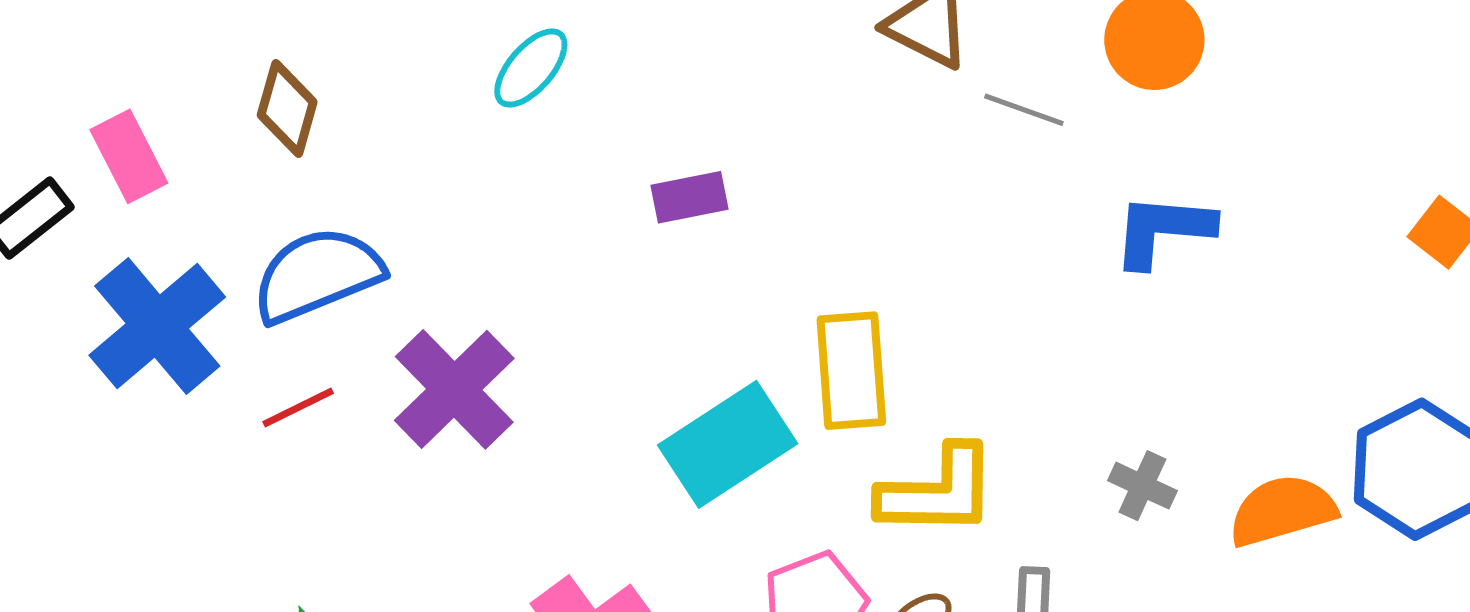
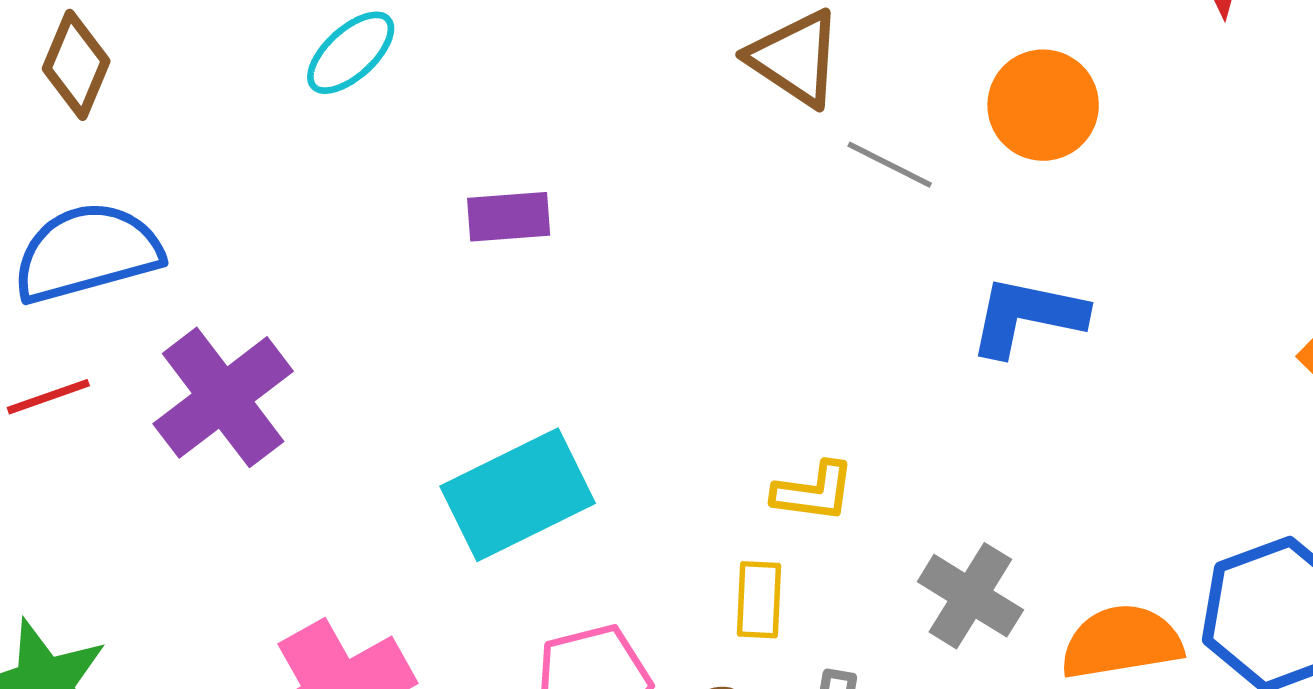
yellow rectangle: (851, 371) -> (759, 600), moved, size x0.6
gray cross: (1142, 486) -> (970, 596), size x1.4
yellow L-shape: (938, 491) -> (814, 492), moved, size x0.6

